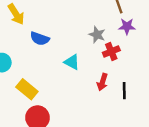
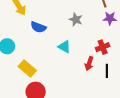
gray star: (97, 35) -> (76, 20), moved
red cross: (111, 52) -> (103, 47), moved

